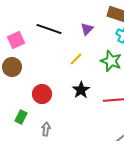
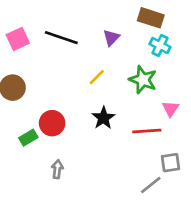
pink square: (16, 40) -> (18, 39), moved
green rectangle: (21, 117) -> (28, 138), moved, turned 32

